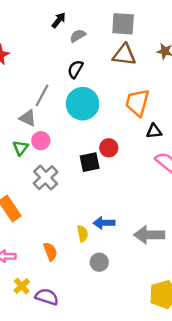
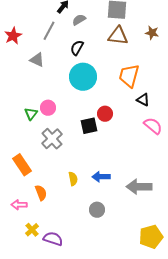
gray line: (42, 95) -> (49, 31), moved
gray triangle: (28, 118) -> (37, 60), moved
black triangle: (154, 131) -> (143, 100), turned 32
yellow semicircle: (83, 234) -> (73, 179), moved
orange semicircle: (50, 251) -> (41, 193), moved

